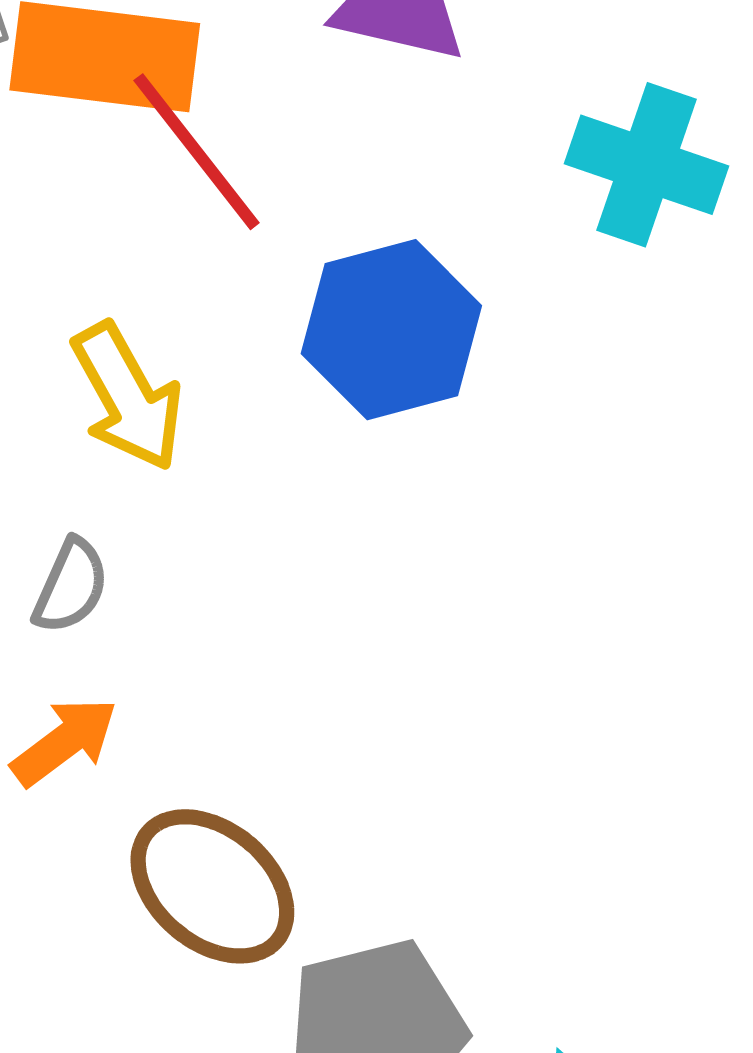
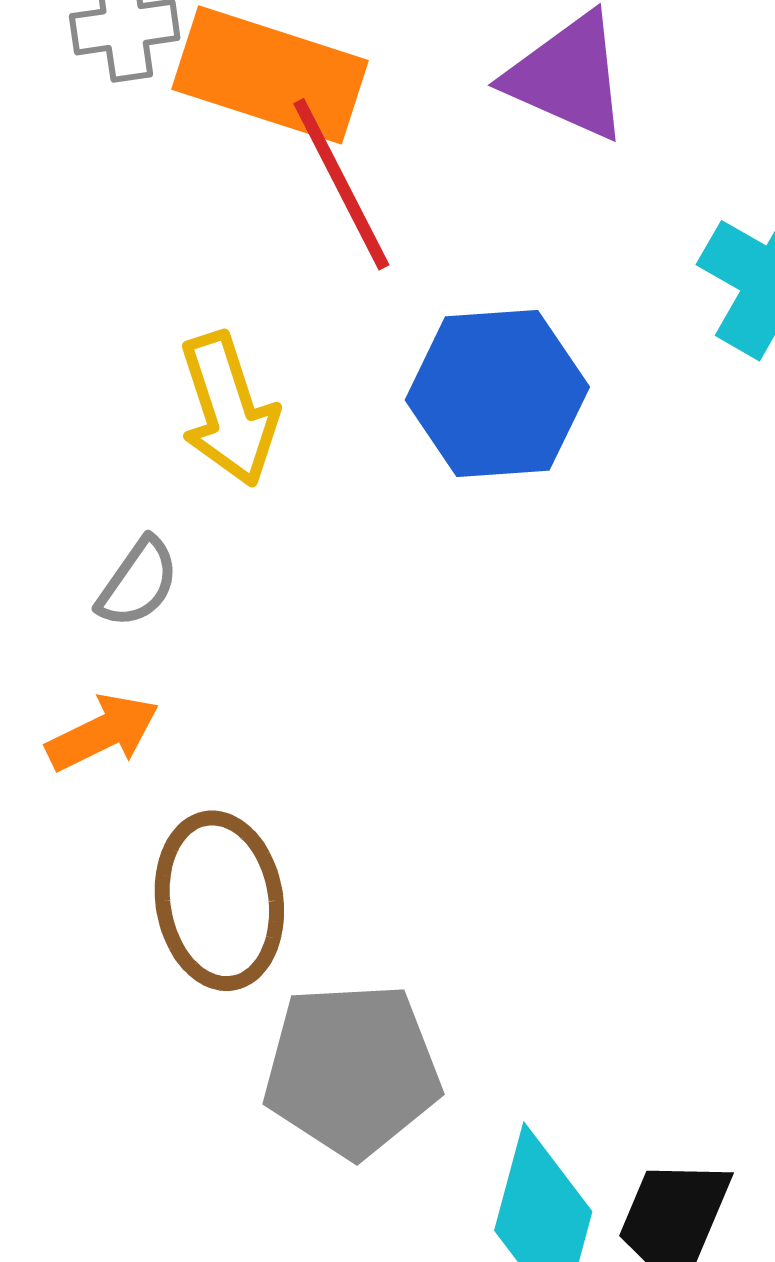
brown ellipse: (212, 886) -> (219, 901), turned 30

